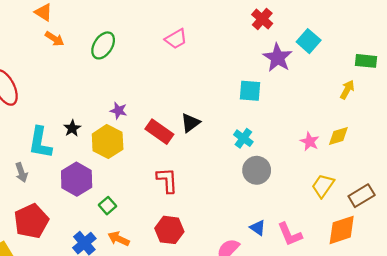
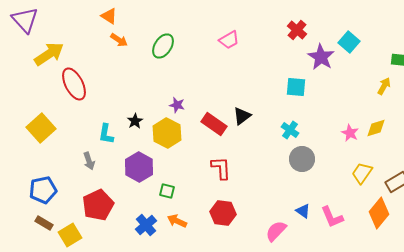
red cross: (262, 19) -> (297, 30), moved
cyan L-shape: (40, 143) -> (106, 134), size x0.7
green square: (108, 206) -> (167, 191), turned -35
orange diamond: (342, 230) -> (379, 213), turned -32

